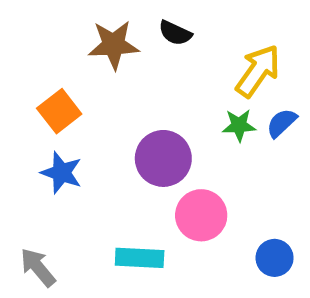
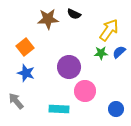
gray arrow: (38, 267) -> (16, 101), moved

